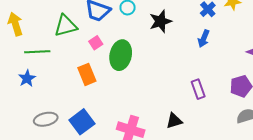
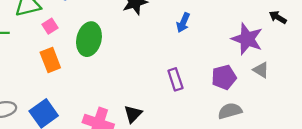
pink square: (96, 43) -> (50, 26), moved
black triangle: (174, 121) -> (133, 114), moved, turned -30

